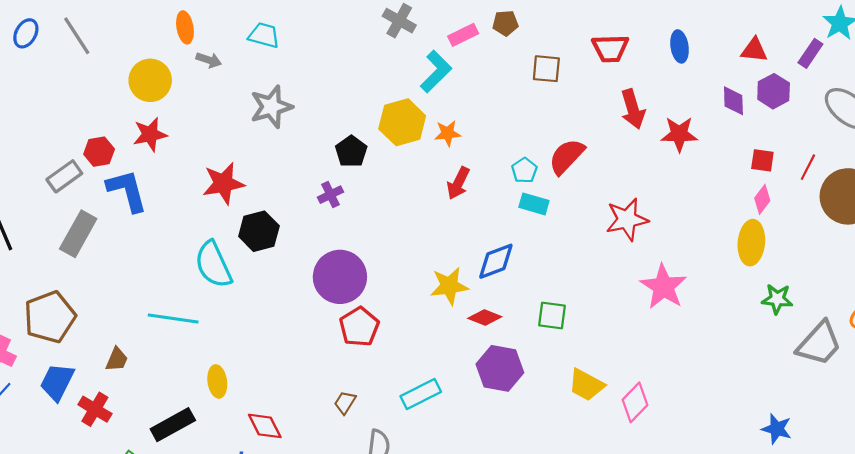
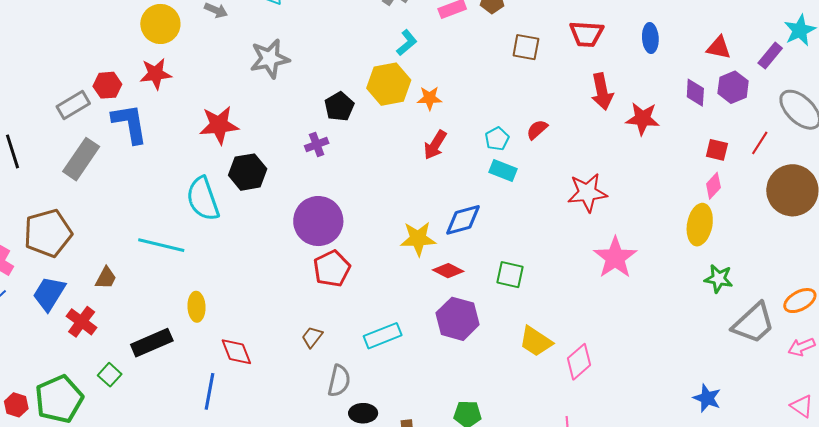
cyan L-shape: (436, 72) -> (407, 43), moved, size x0.7
red semicircle: (567, 156) -> (537, 130), size x0.6
red line: (808, 167) -> (760, 143), moved

